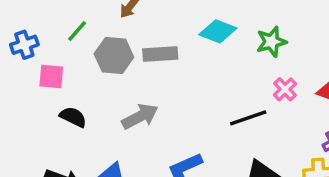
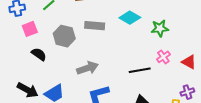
gray hexagon: (114, 55) -> (64, 36), moved
pink square: (51, 76) -> (30, 29), turned -35
gray arrow: (140, 116) -> (88, 68), moved

